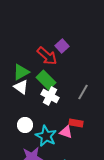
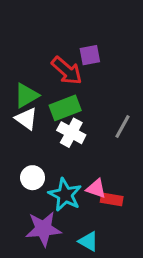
purple square: (62, 46) -> (90, 55), turned 32
green rectangle: (46, 80) -> (65, 108), turned -66
red rectangle: (76, 123) -> (112, 199), moved

